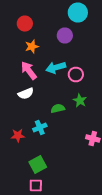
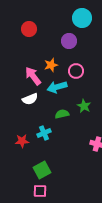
orange star: (32, 46) -> (51, 65), moved
cyan arrow: (56, 68) -> (57, 87), moved
pink circle: (76, 74) -> (76, 71), moved

